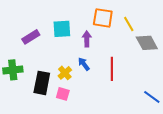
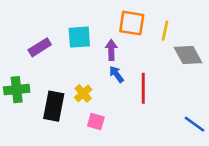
yellow line: (129, 24) -> (165, 31), turned 42
blue arrow: (84, 64) -> (116, 74), moved
pink square: (63, 94) -> (96, 122), moved

